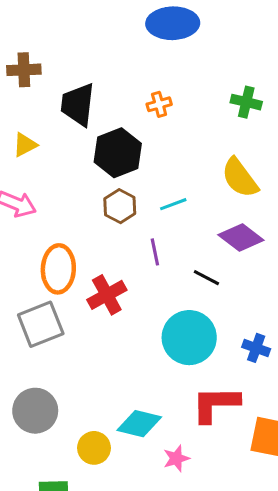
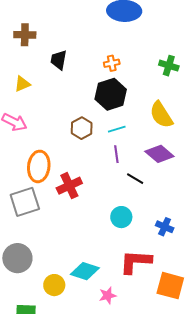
black trapezoid: (78, 104) -> (59, 60), size x0.7
black hexagon: (118, 153) -> (111, 94), moved
purple line: (155, 252) -> (116, 154), moved
cyan circle: (189, 338) -> (121, 217), size x0.6

